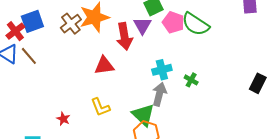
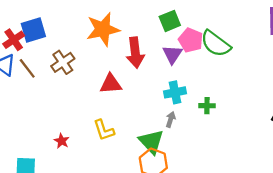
brown cross: (71, 24) -> (63, 62), moved
purple triangle: (142, 26) -> (172, 54), moved
green cross: (191, 80) -> (207, 106), turned -32
gray arrow: (159, 94) -> (171, 120), size x0.6

